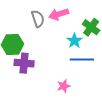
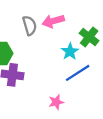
blue line: (82, 59) -> (78, 73), turned -35

